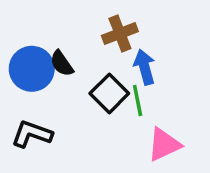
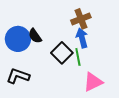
brown cross: (120, 34) -> (81, 19), moved

